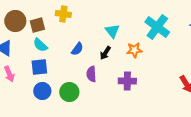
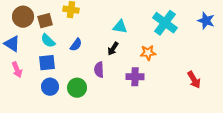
cyan triangle: (112, 31) -> (120, 27), turned -42
blue semicircle: (77, 49) -> (76, 45), moved
orange star: (134, 50) -> (148, 53), moved

